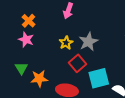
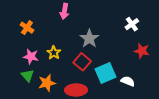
pink star: (26, 40) -> (31, 56), moved
yellow star: (66, 43) -> (54, 53), moved

